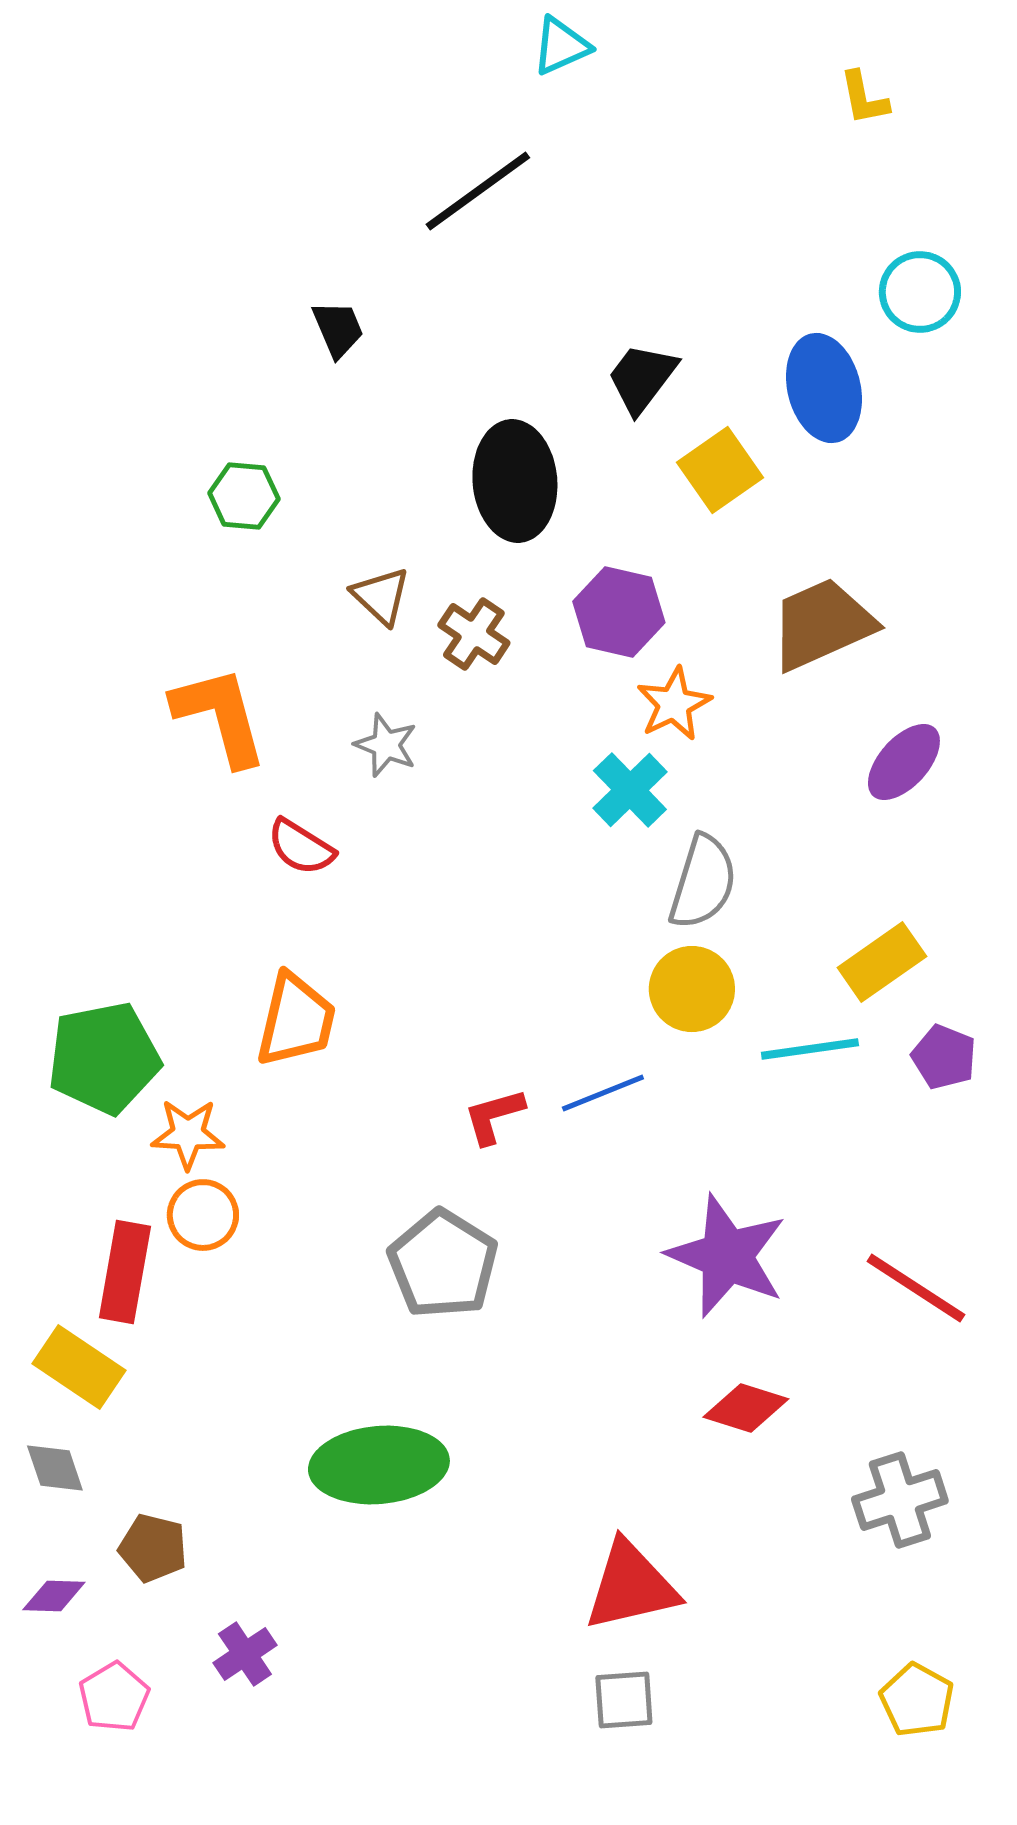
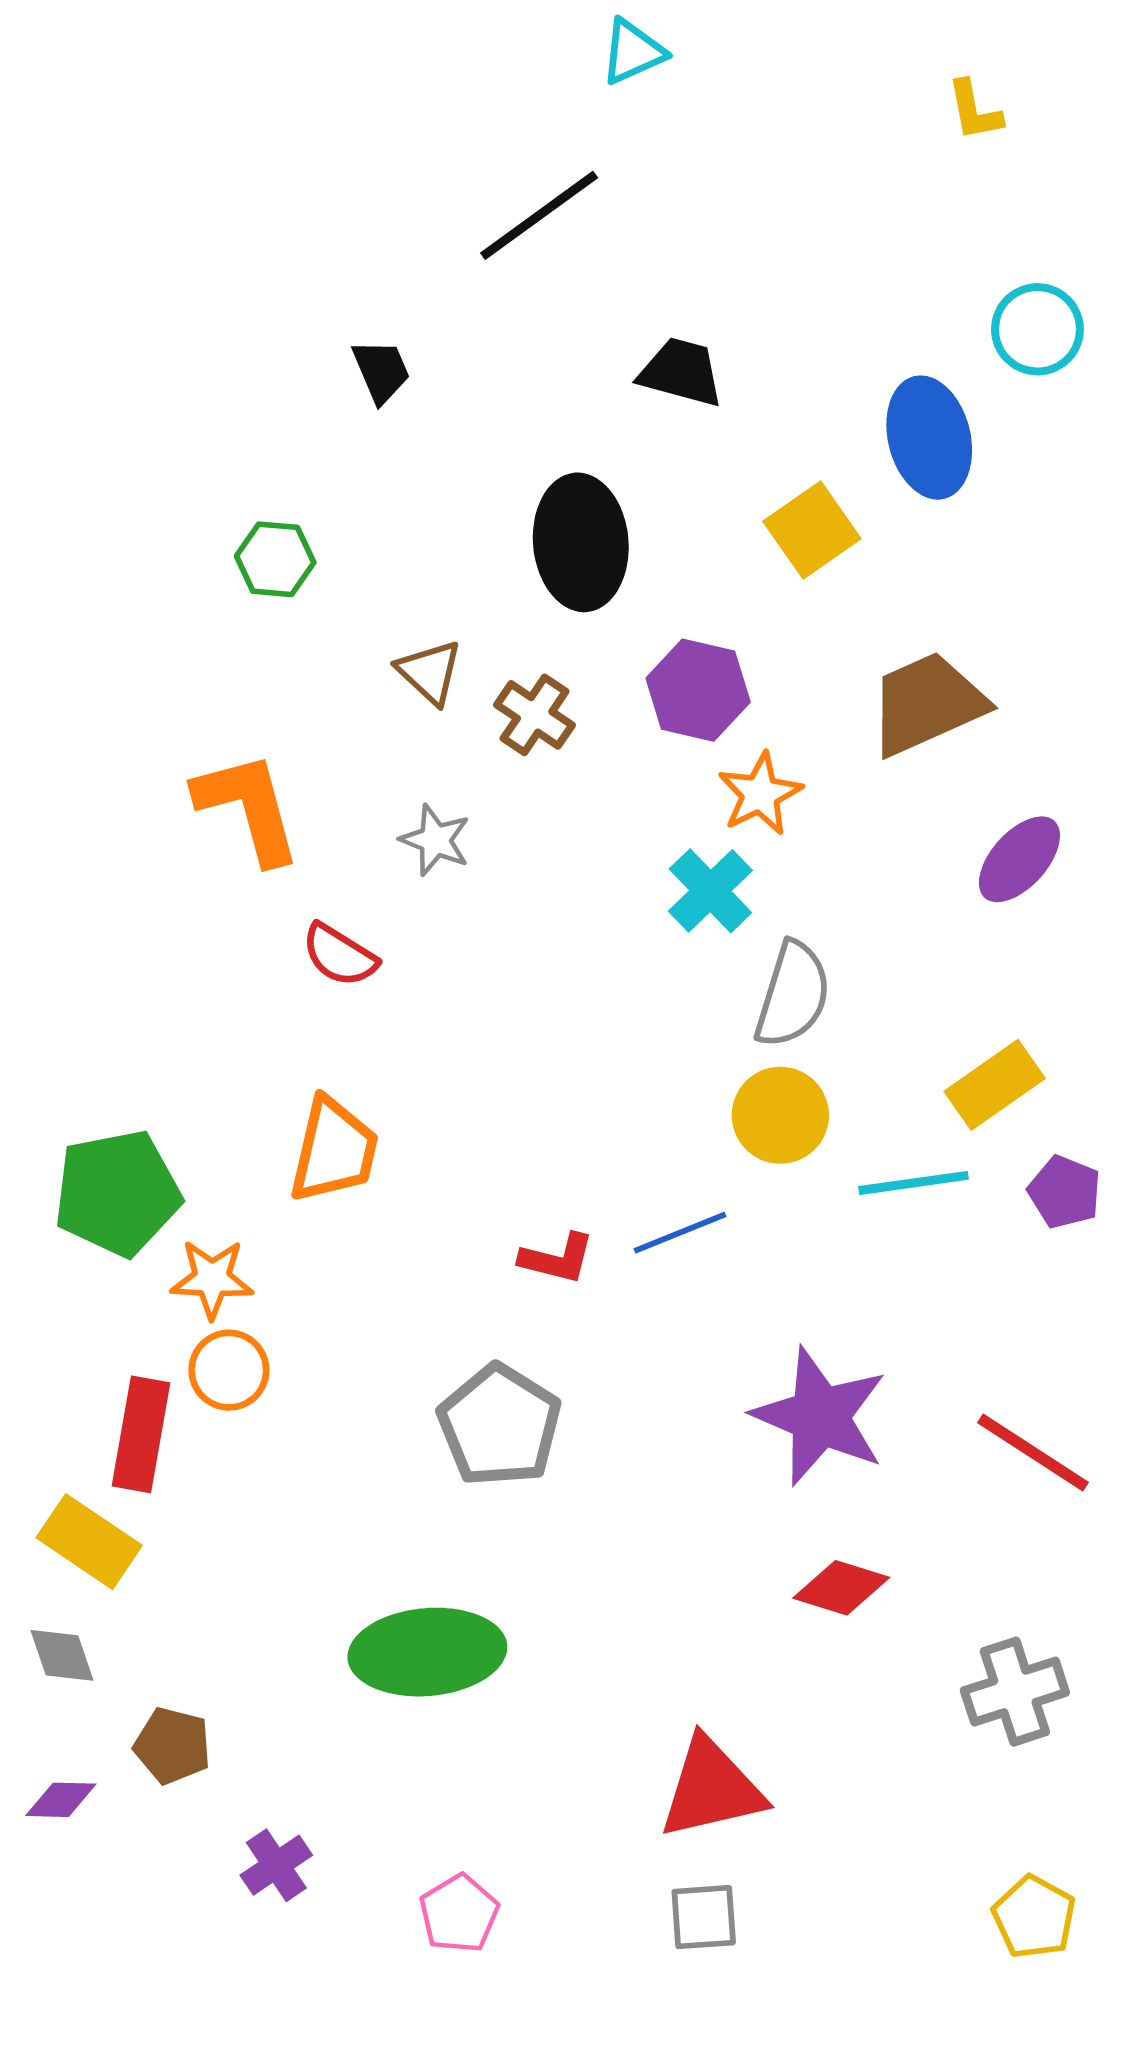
black trapezoid: (642, 378) -> (681, 372), moved, turned 68
red L-shape: (494, 1116) -> (557, 1258), turned -150
pink pentagon: (114, 1697) -> (459, 1914), moved

